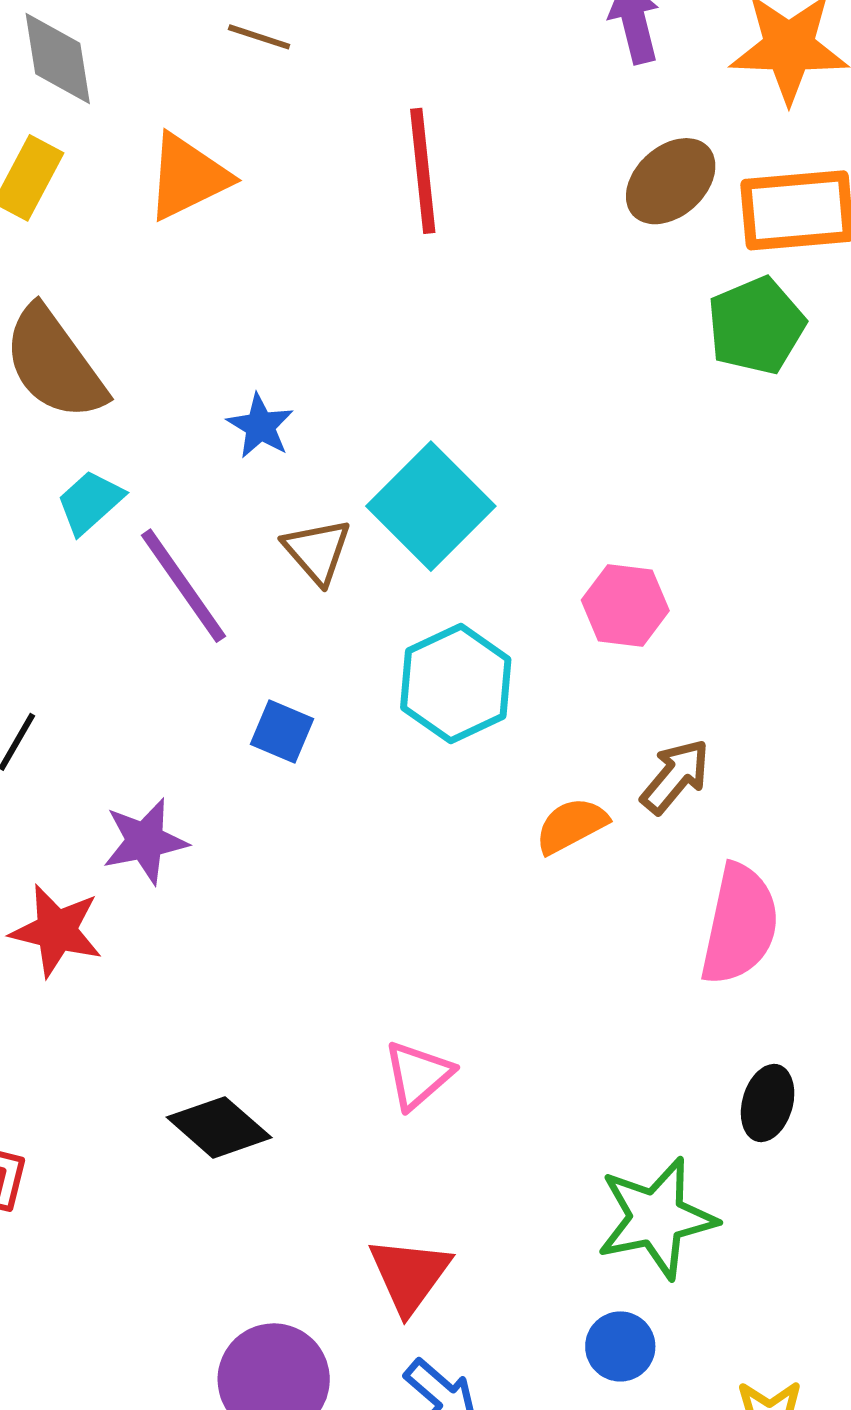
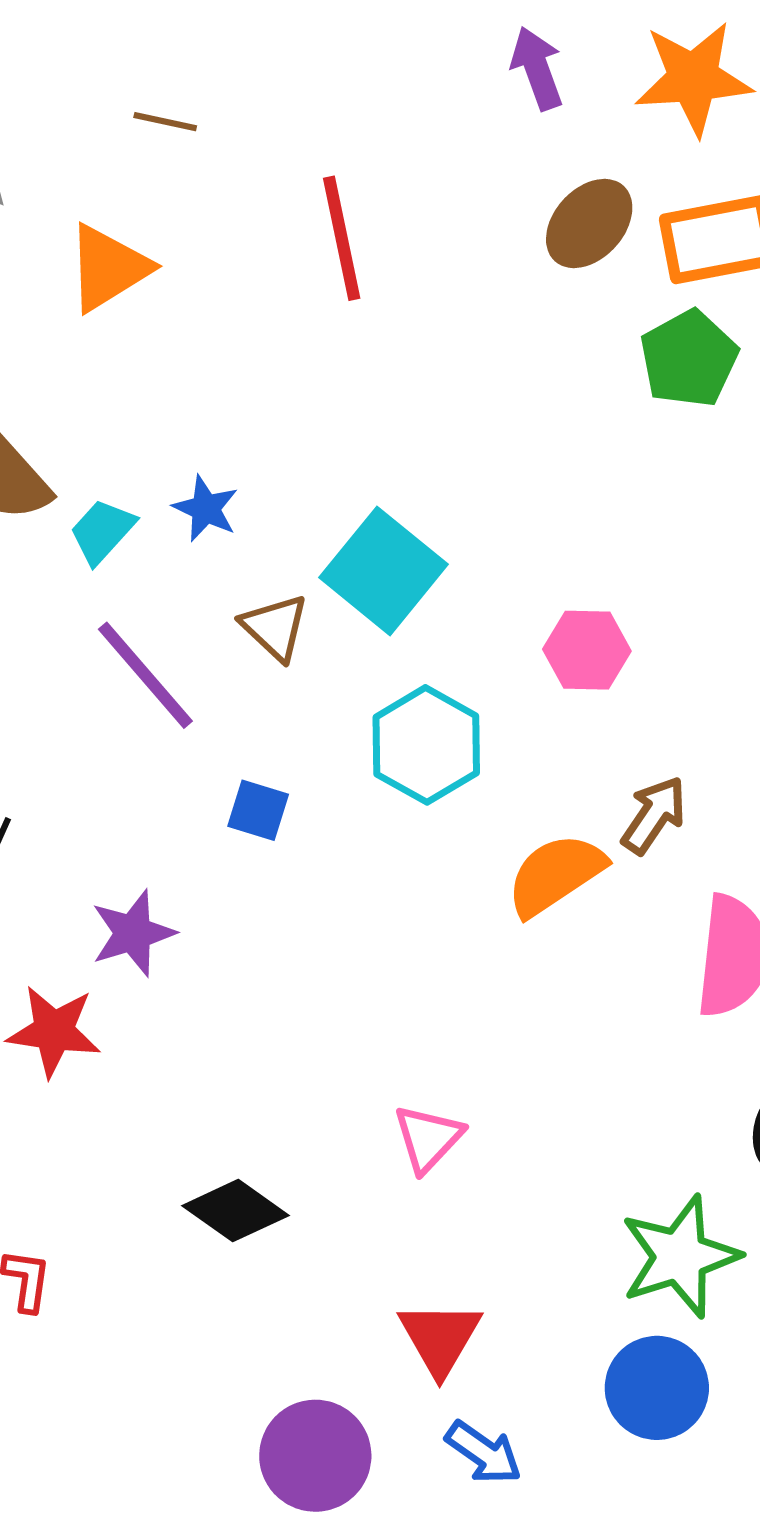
cyan trapezoid: (90, 502) -> (102, 531), moved
orange semicircle: (571, 826) -> (556, 875), size x1.4
blue circle: (620, 1346) -> (657, 1388), size x1.5

